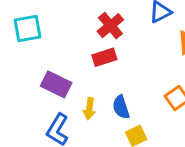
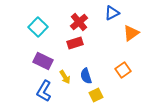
cyan square: (27, 29) -> (38, 27), moved, turned -36
yellow arrow: (89, 109) -> (65, 77), turned -40

